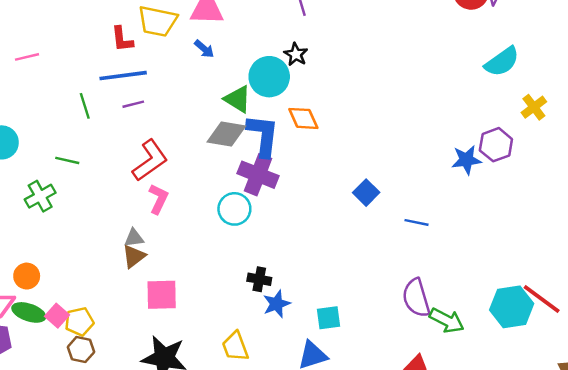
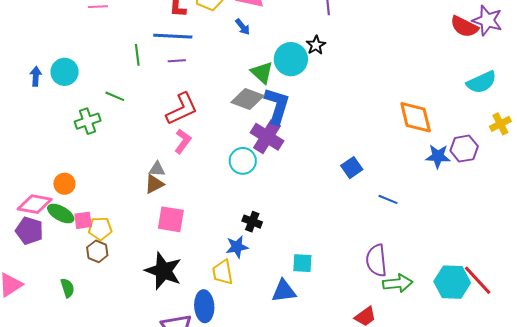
orange diamond: (303, 118) -> (416, 117), moved, size x1.4
blue star: (277, 304) -> (237, 247), moved
pink square: (57, 316) -> (83, 220), turned 30
green arrow: (447, 320) -> (398, 283), turned -44

